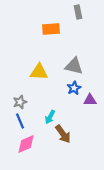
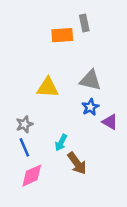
gray rectangle: (78, 12) -> (84, 23), moved
purple triangle: (90, 100) -> (110, 122), turned 32

